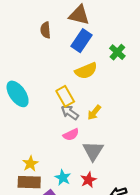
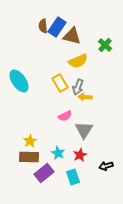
brown triangle: (79, 15) -> (72, 36), moved
blue rectangle: (81, 41) -> (57, 27), moved
gray arrow: (70, 113) -> (78, 87), moved, turned -105
yellow arrow: (94, 113) -> (85, 97), turned 56

